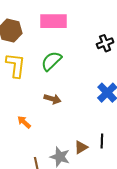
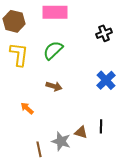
brown triangle: (81, 147) -> (81, 132), turned 48

